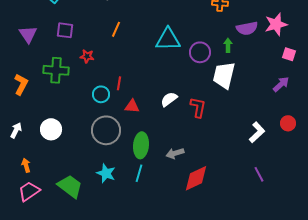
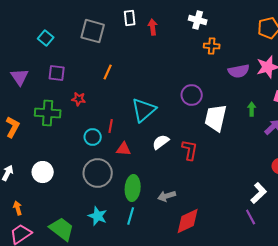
cyan triangle: (168, 39) -> (144, 110), moved, turned -40
green arrow: (228, 45) -> (252, 109), moved
white L-shape: (257, 132) -> (259, 193), moved

